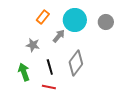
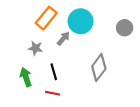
orange rectangle: (43, 17) -> (46, 18), size x1.5
gray circle: (106, 22) -> (125, 28), moved
gray diamond: (76, 63) -> (99, 67), moved

